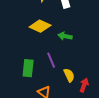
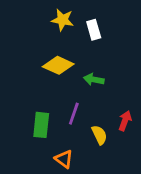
purple line: (51, 60) -> (74, 114), turned 42
red arrow: (84, 85) -> (125, 121), moved

